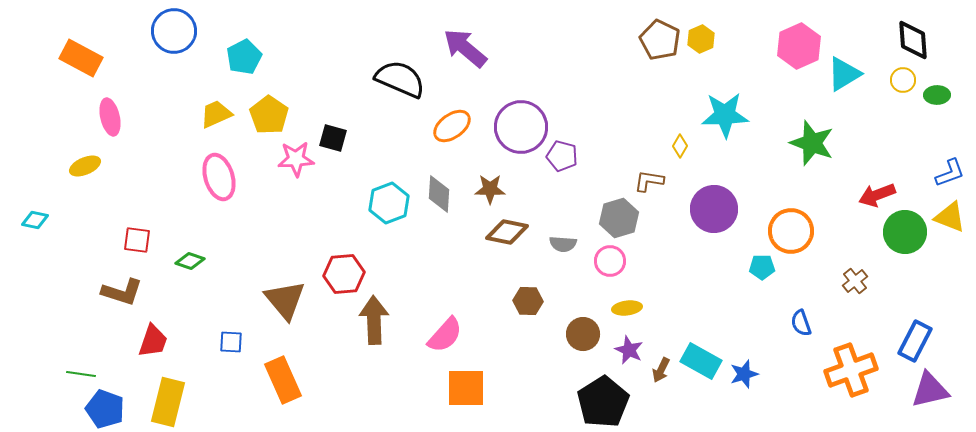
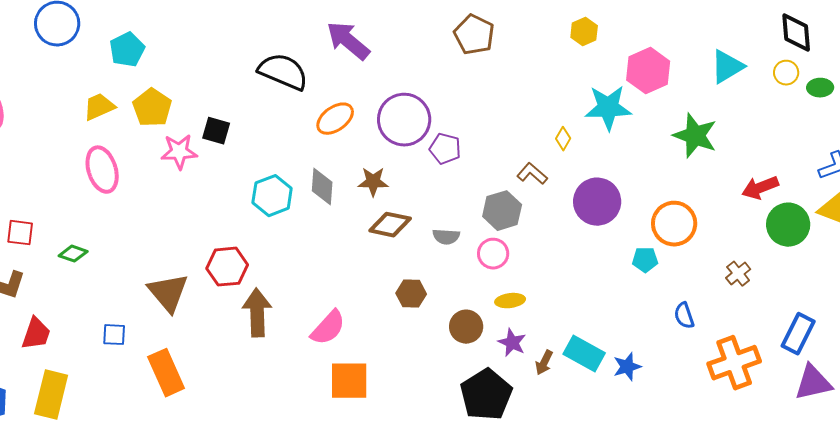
brown pentagon: (660, 40) -> (474, 35), moved
pink hexagon: (799, 46) -> (648, 71), moved
brown L-shape: (649, 181) -> (532, 174), turned 32

